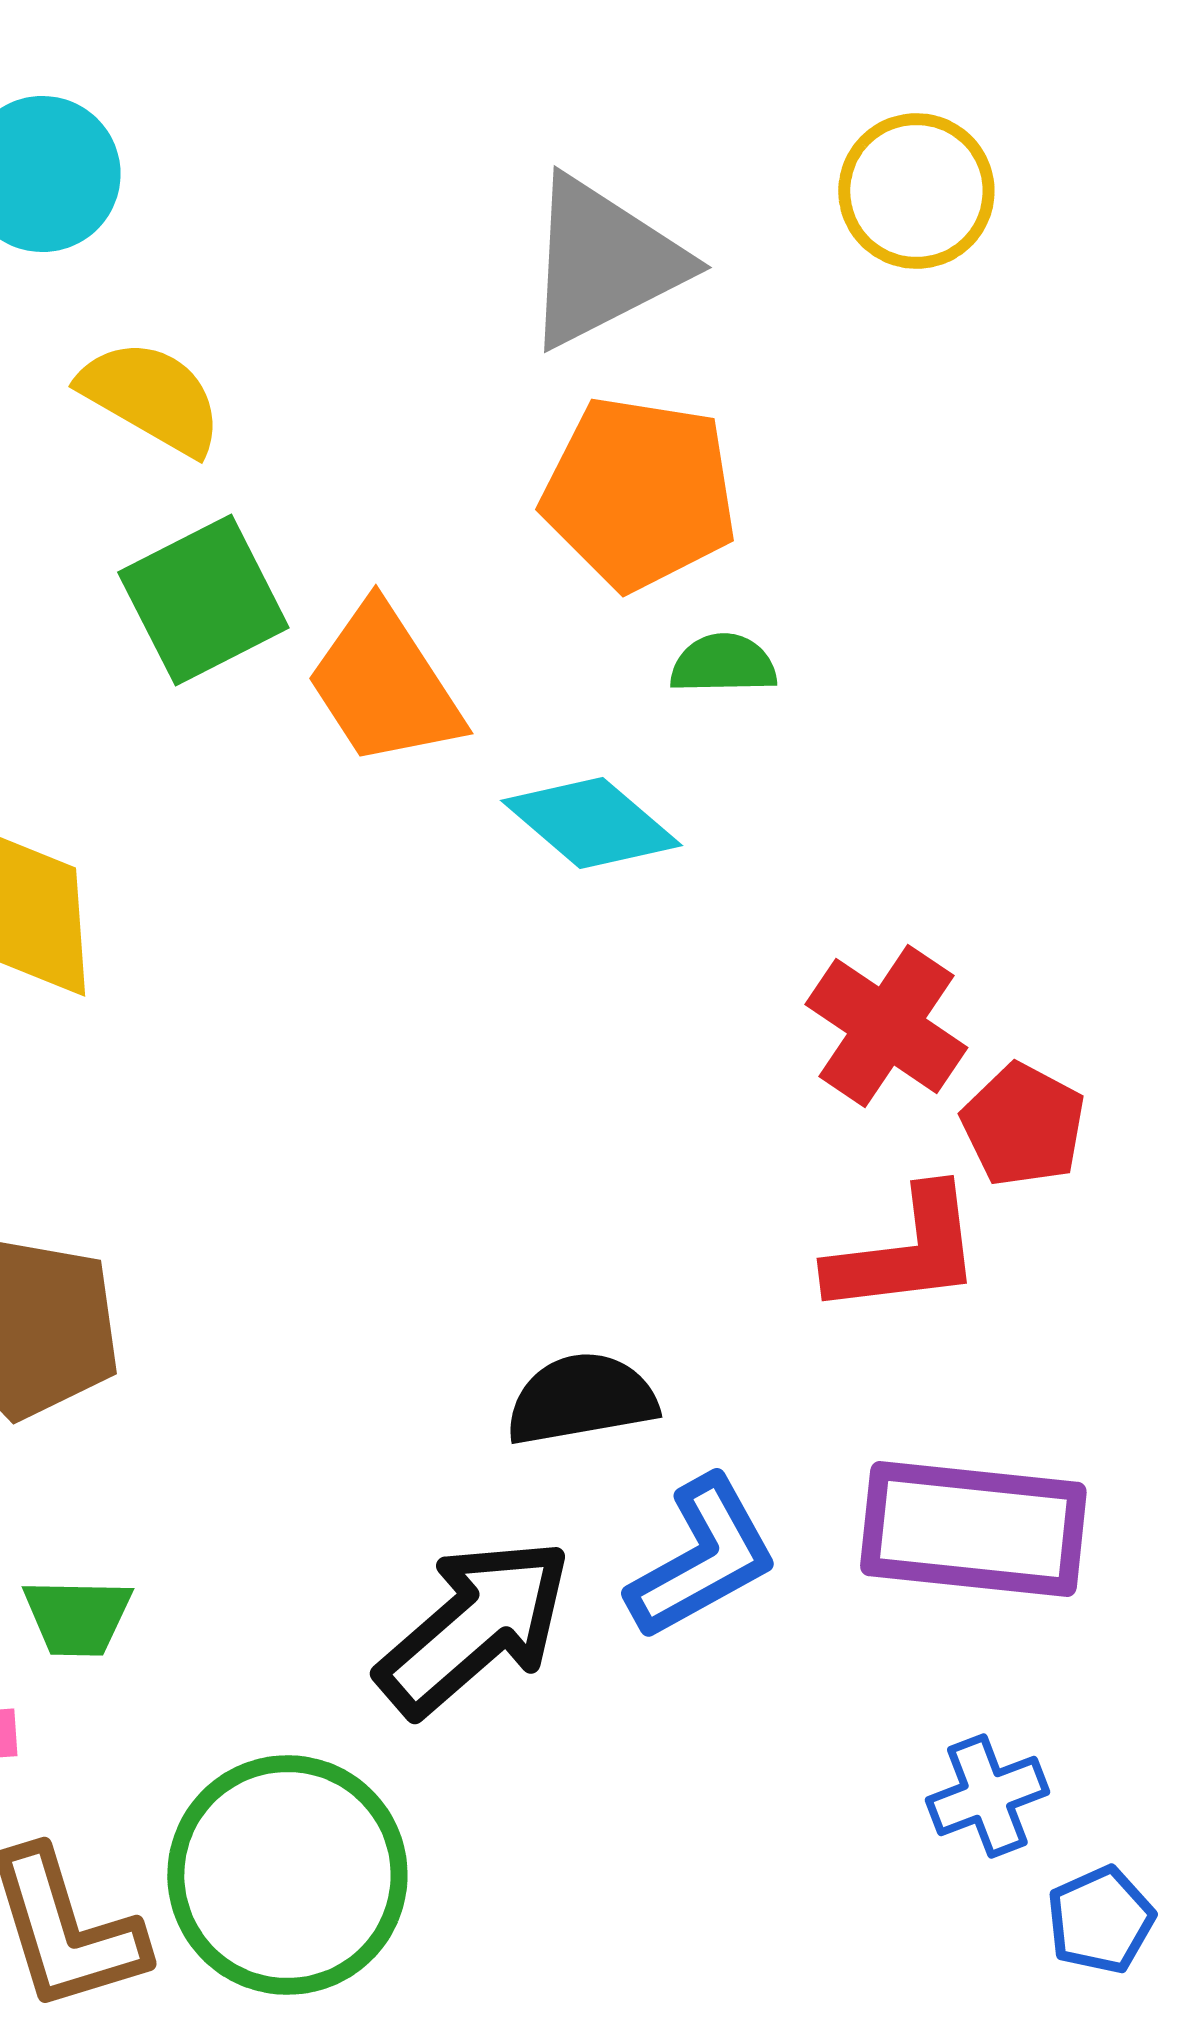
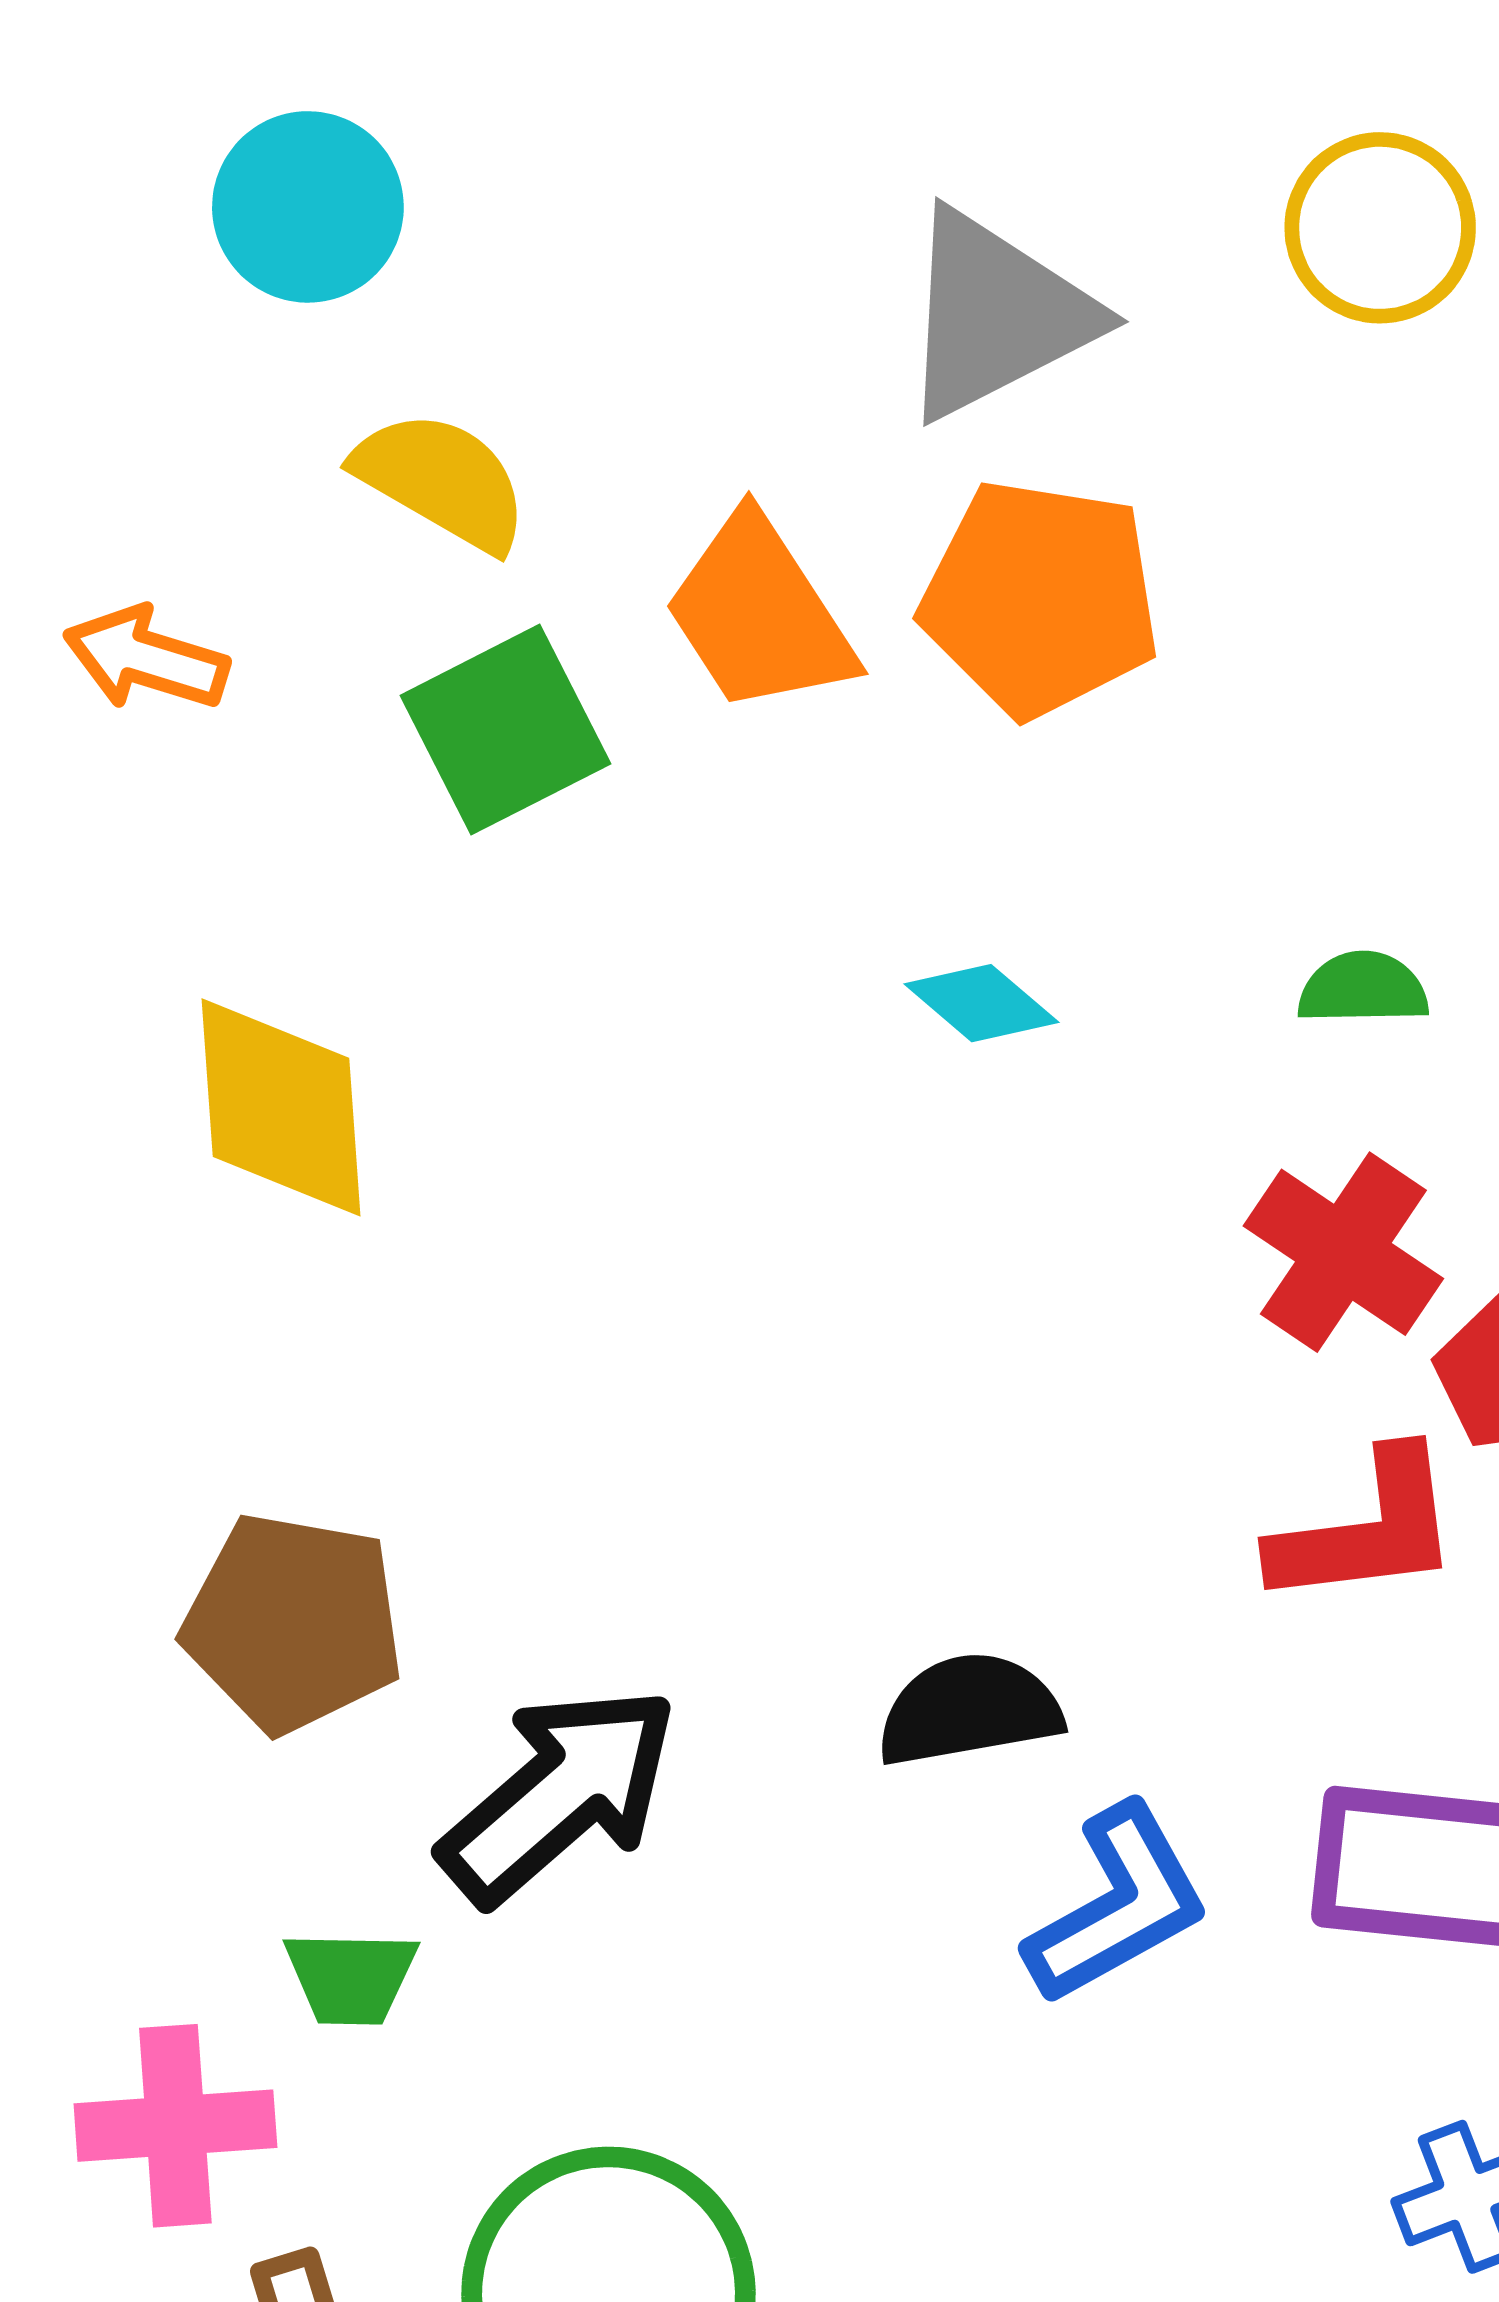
green semicircle: (723, 664) -> (1363, 988), moved
orange trapezoid: (384, 685) -> (759, 614), moved
cyan diamond: (591, 823) -> (981, 1003), size x0.7
black arrow: (474, 1627) -> (559, 1794), moved

